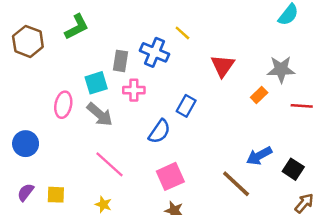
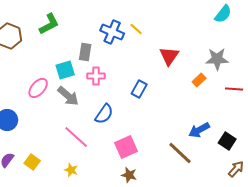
blue cross: (155, 52) -> (112, 32), moved
pink ellipse: (63, 105) -> (38, 88), turned 30
blue semicircle: (159, 131) -> (104, 114), moved
yellow square: (56, 195) -> (32, 162), turned 35

